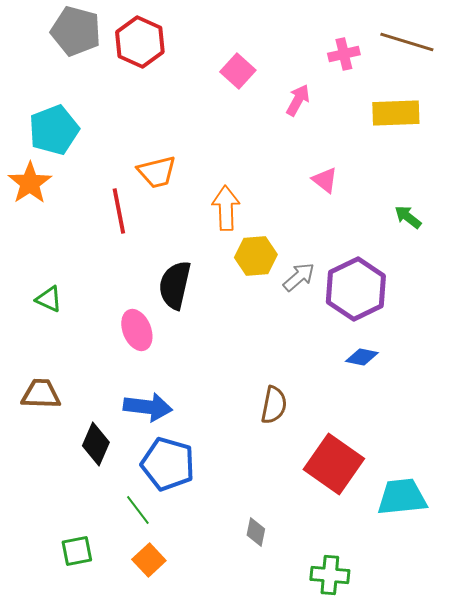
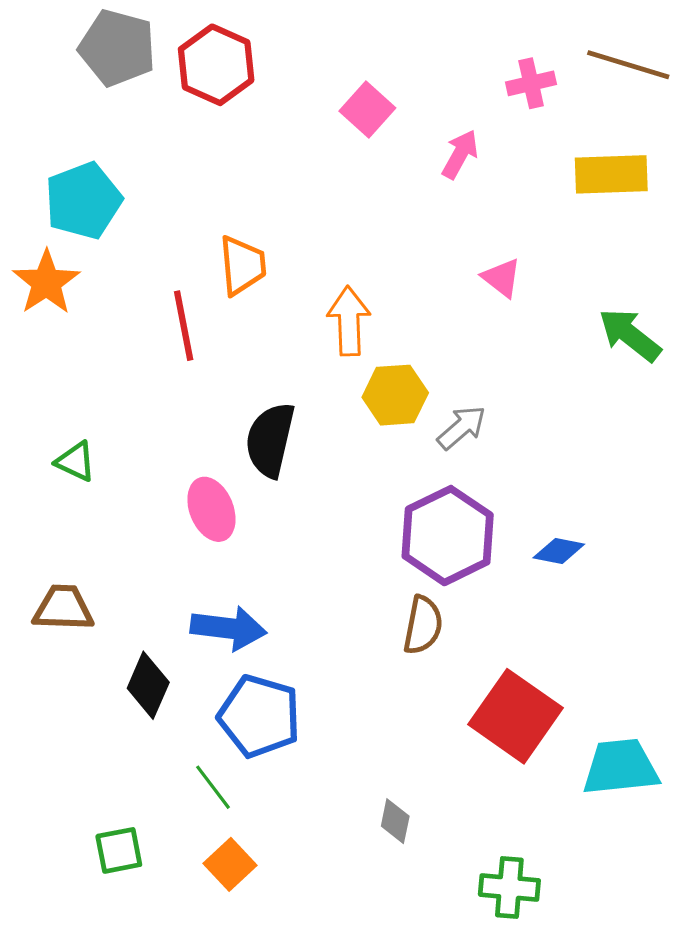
orange trapezoid: (157, 172) -> (242, 265), turned -81
green arrow: (408, 217) -> (630, 335), size x1.5
purple hexagon: (356, 289) -> (448, 536), moved

